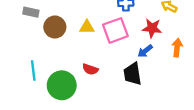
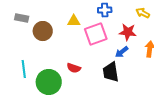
yellow triangle: (87, 27) -> (74, 21), moved

